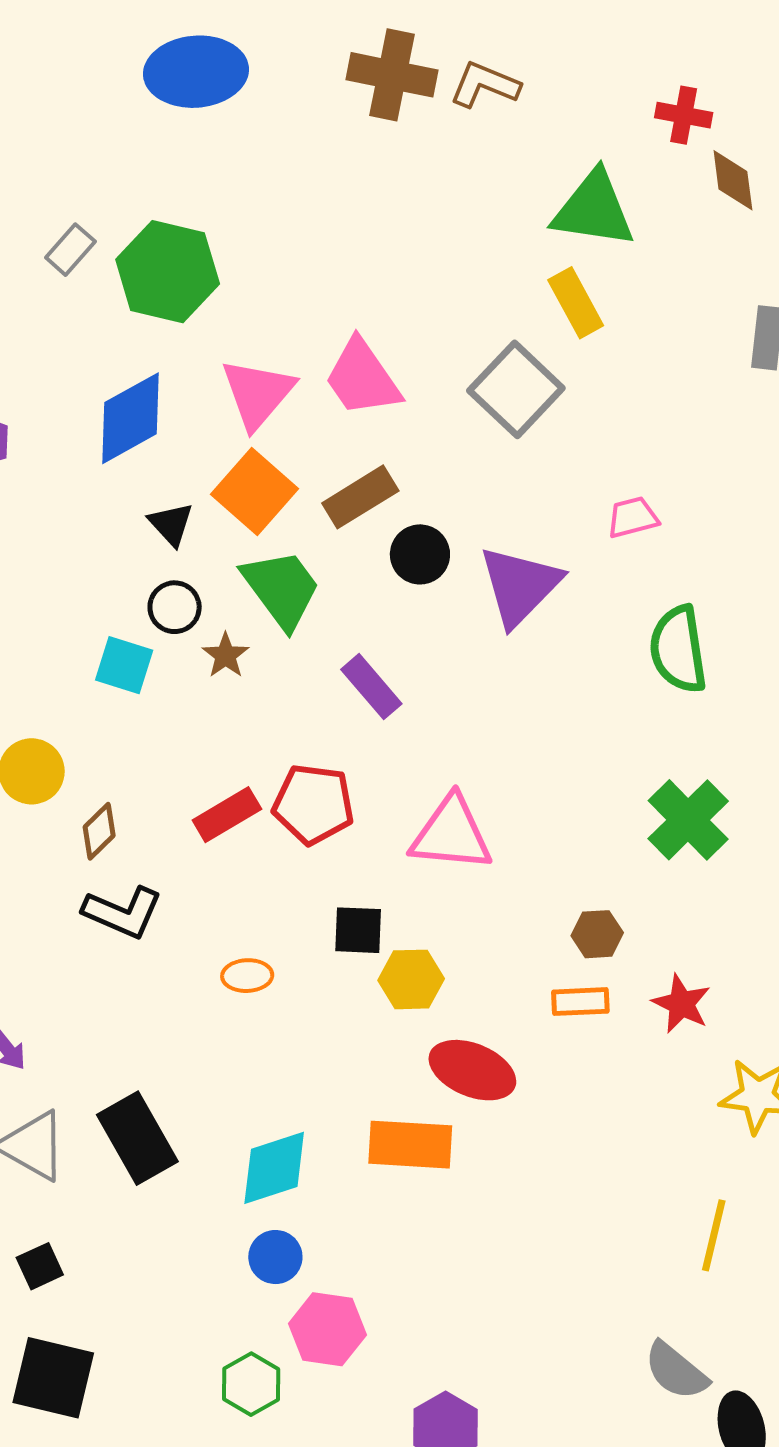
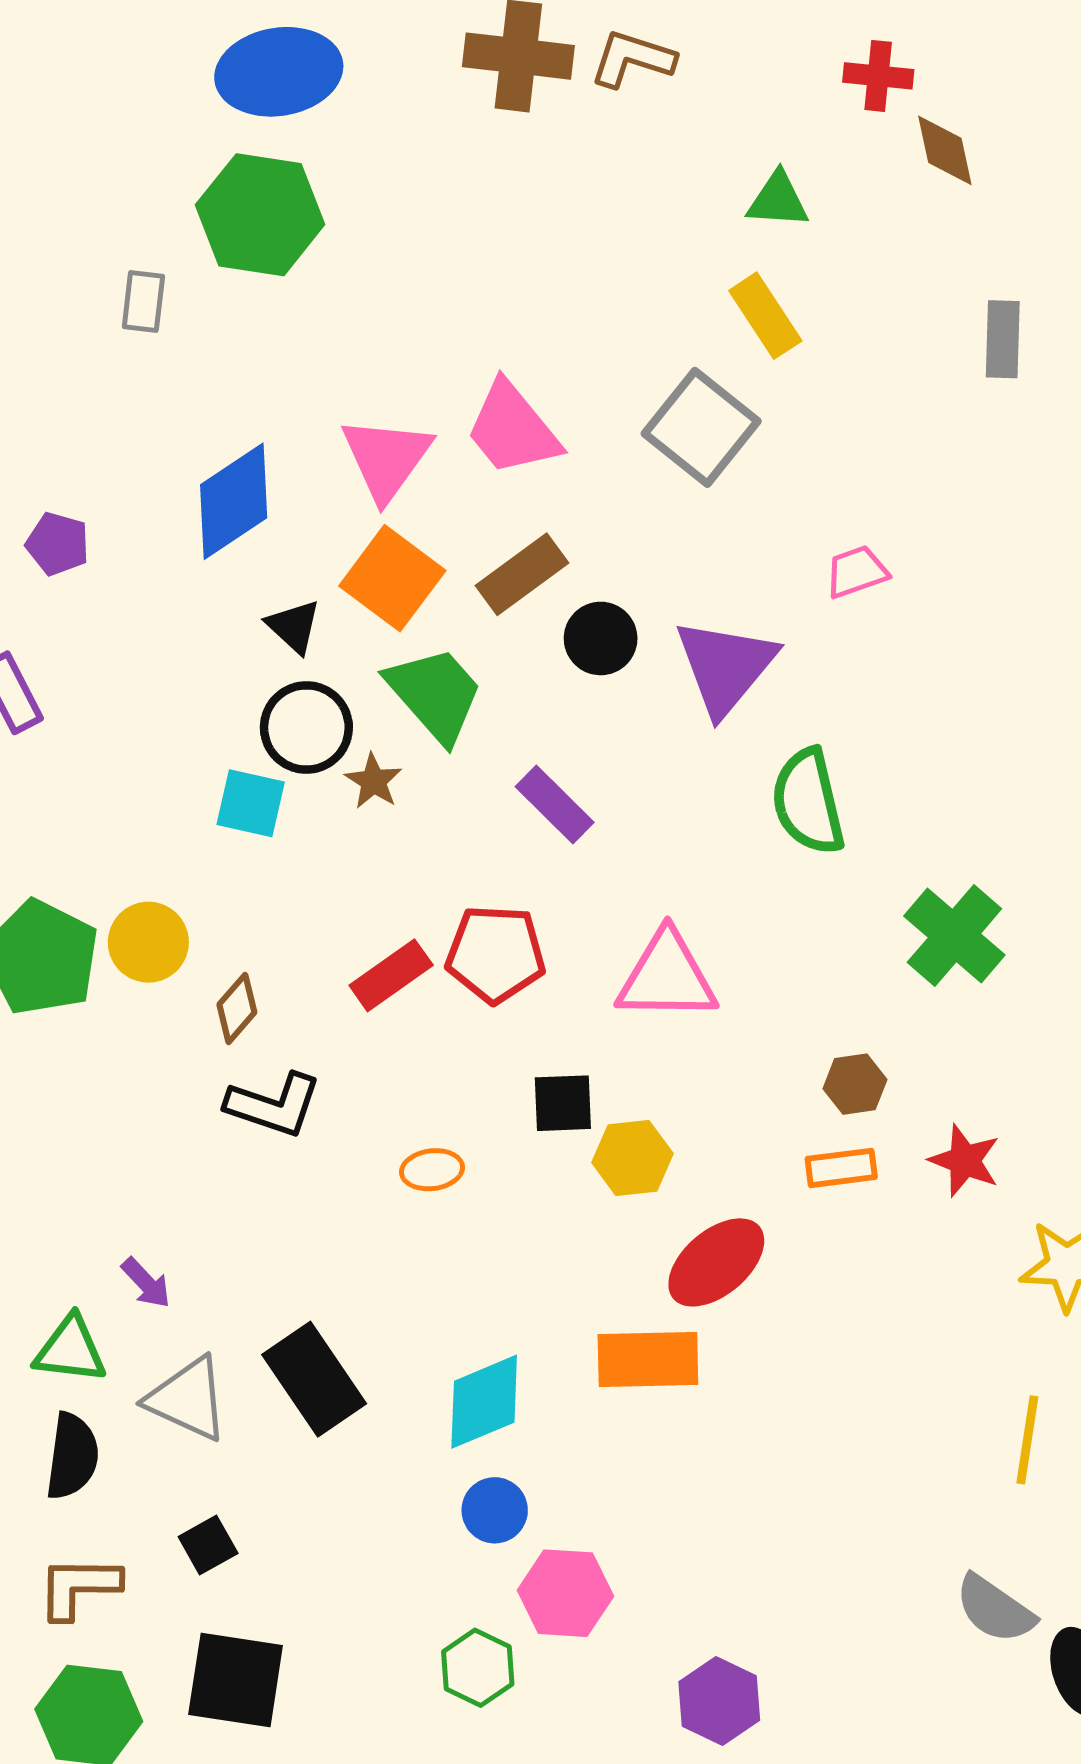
green triangle: (594, 209) -> (778, 200), size x0.6
gray rectangle: (70, 250) -> (143, 301), turned -30
green hexagon: (168, 272) -> (260, 215), moved
black circle: (175, 607) -> (306, 727), size x1.4
green semicircle: (678, 649) -> (808, 802), moved
red ellipse: (472, 1070) -> (716, 1262), turned -58

